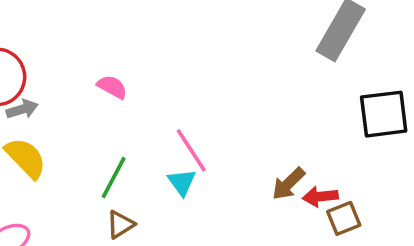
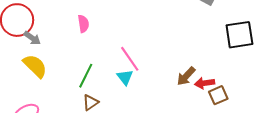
pink semicircle: (112, 87) -> (83, 24), turned 54
gray arrow: (22, 109) -> (32, 38), turned 54

